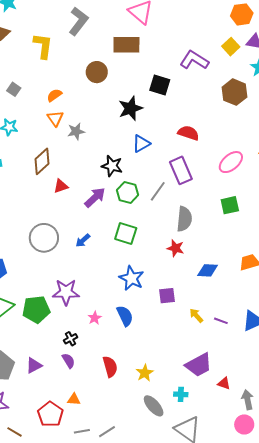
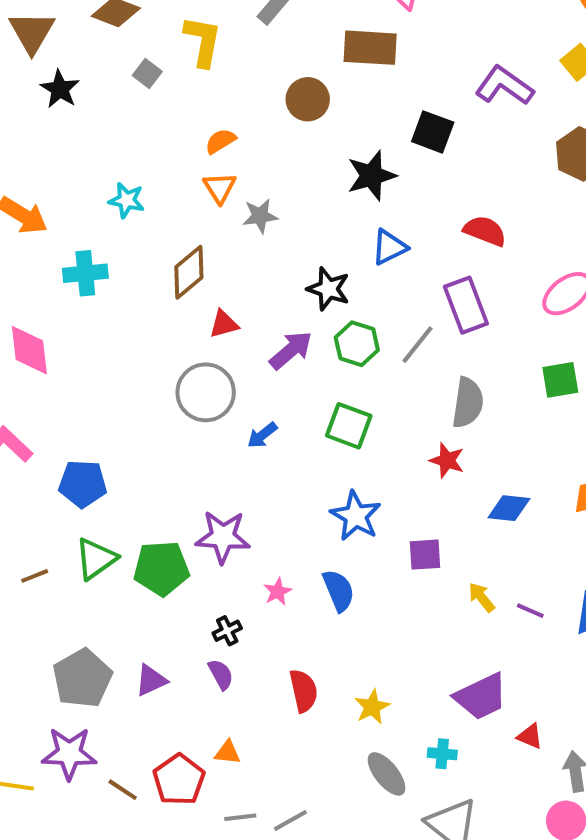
gray square: (14, 89) -> (147, 74), moved
gray circle: (44, 238) -> (206, 392), moved
brown line: (15, 432) -> (123, 790), moved

